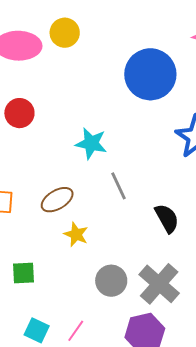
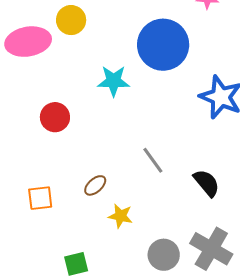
red circle: (19, 113) -> (55, 117), moved
cyan star: (91, 143) -> (114, 81), moved
brown ellipse: (57, 200) -> (95, 185), size x0.7

